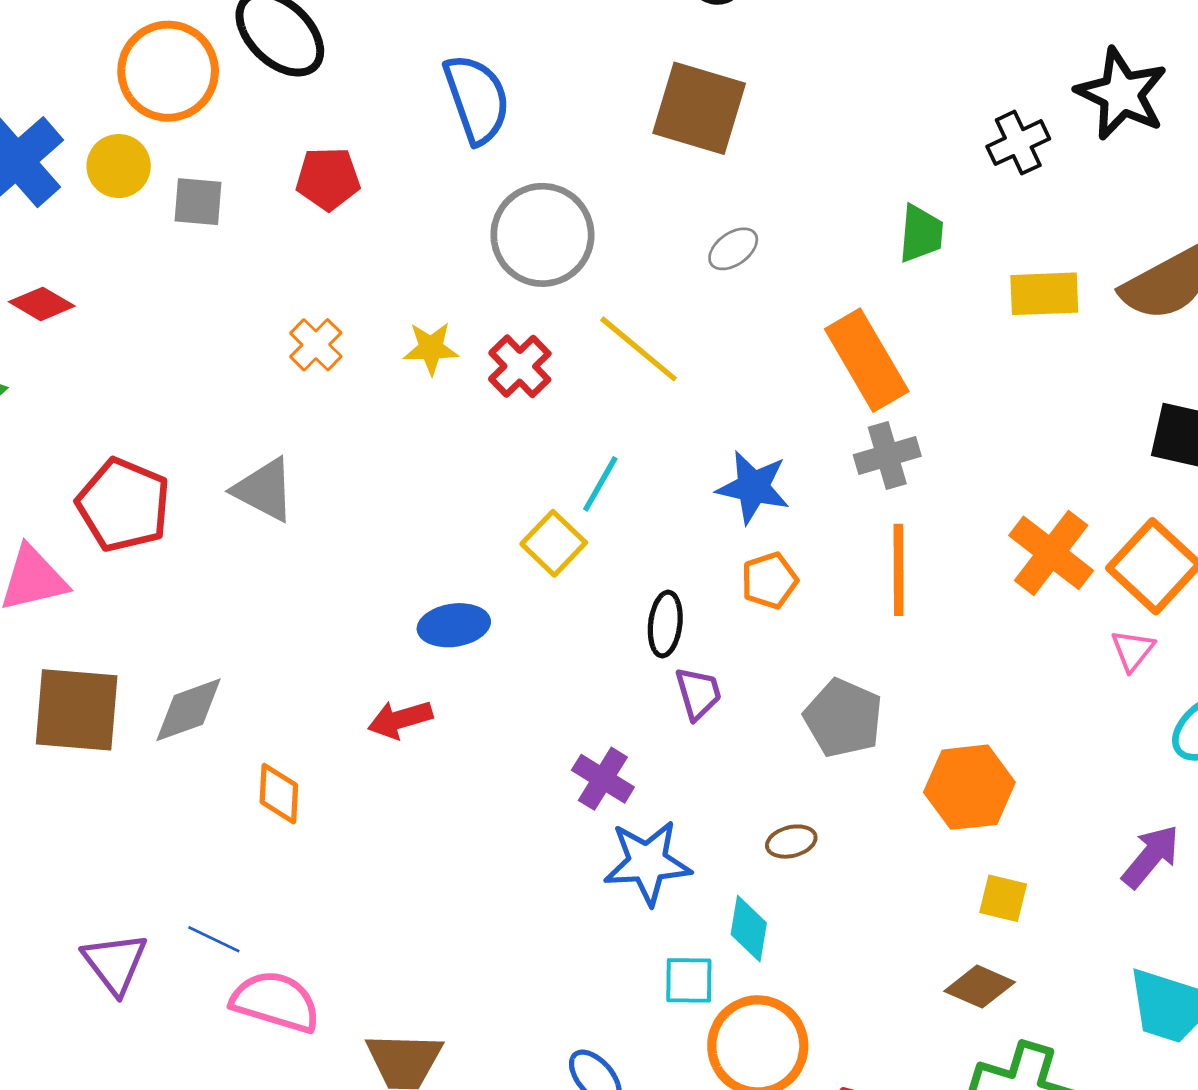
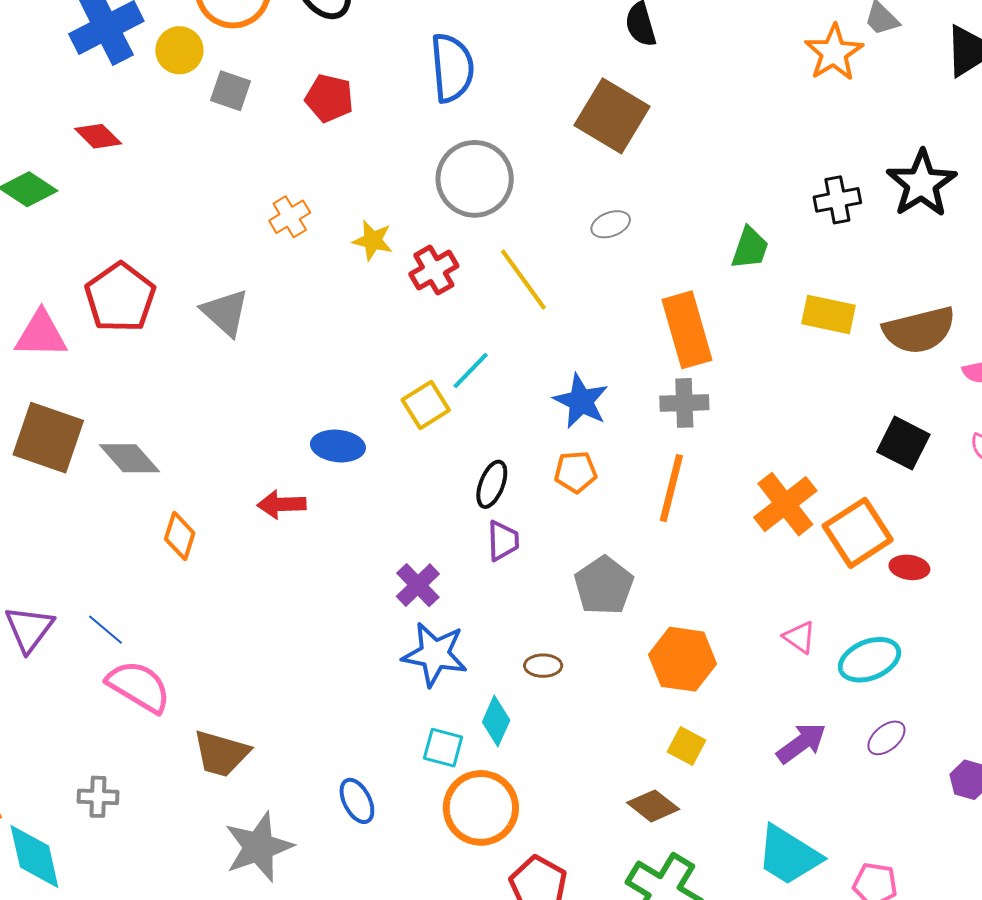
pink triangle: (1133, 650) -> (799, 637), moved, turned -48
gray diamond: (188, 710) -> (130, 458), turned 54

